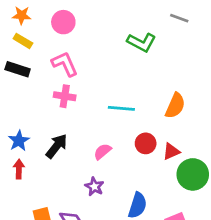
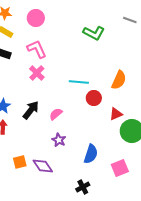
gray line: (179, 18) -> (130, 20), moved
pink cross: (65, 96) -> (37, 73), turned 35
red circle: (146, 143) -> (94, 98), moved
pink semicircle: (102, 152) -> (56, 114), moved

